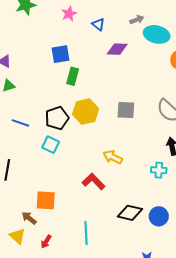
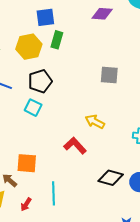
yellow hexagon: (86, 112) -> (29, 47), moved
cyan line: (86, 233) -> (53, 193), moved

